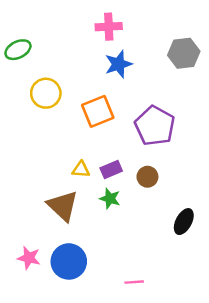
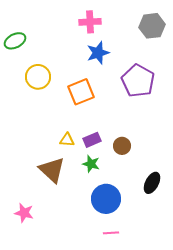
gray hexagon: (184, 53) -> (152, 26), moved
purple pentagon: (155, 126) -> (138, 81), moved
blue circle: (69, 261) -> (106, 199), moved

